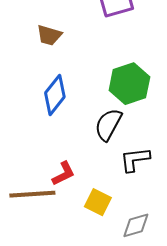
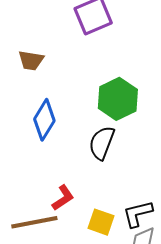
black L-shape: (135, 159) -> (138, 214), moved

